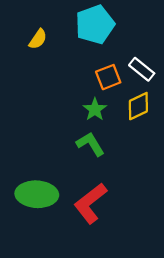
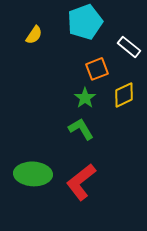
white rectangle: (142, 69) -> (129, 47), moved

